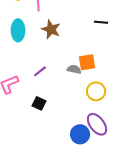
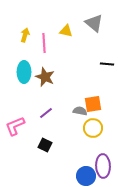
brown star: (51, 29) -> (45, 77), moved
yellow circle: (96, 91) -> (93, 128), moved
purple ellipse: (97, 124) -> (103, 166), turned 35

